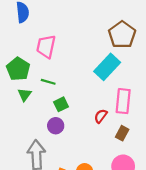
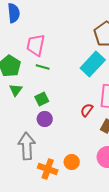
green line: (48, 82) -> (43, 67), moved
green square: (61, 104) -> (42, 99), moved

